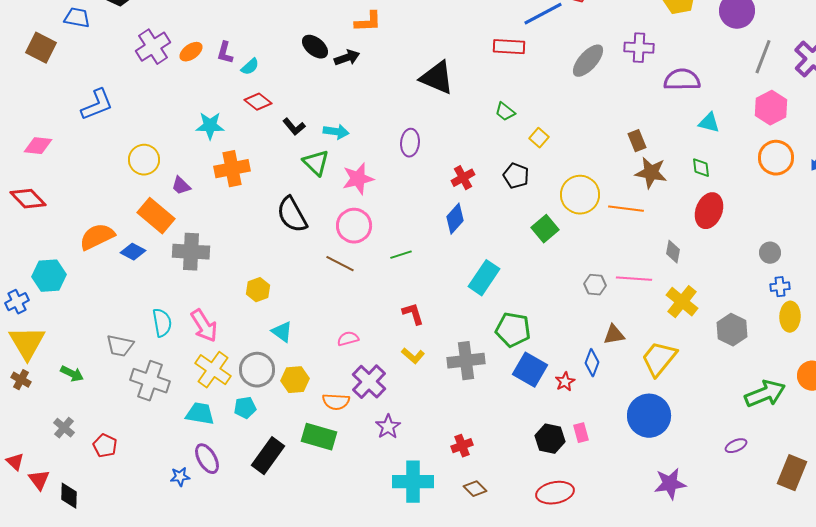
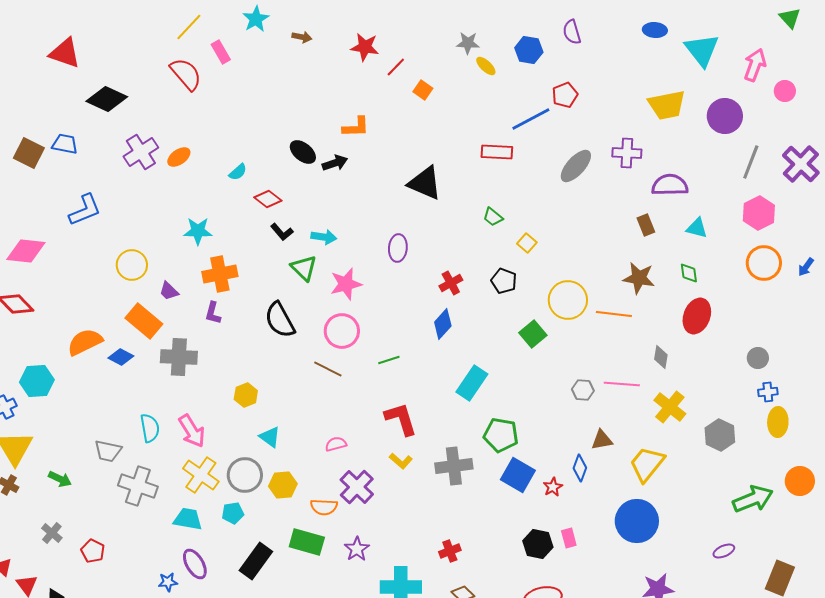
blue trapezoid: (77, 18) -> (65, 144), moved
purple L-shape: (225, 53) -> (213, 313), moved
red diamond: (258, 102) -> (268, 199), moved
brown rectangle: (637, 141) -> (646, 225), moved
pink diamond: (38, 146) -> (26, 251), size x1.4
red L-shape: (413, 314) -> (401, 419), size x1.5
purple star: (388, 427) -> (357, 549), moved

